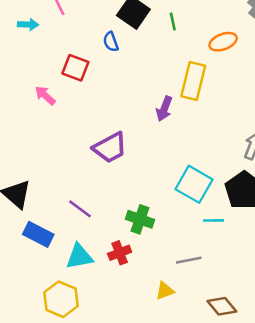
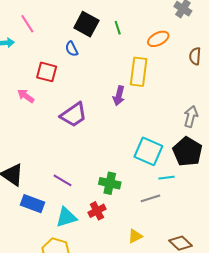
purple trapezoid: (110, 148) -> (74, 115), moved
gray line: (189, 260) -> (150, 198), moved

